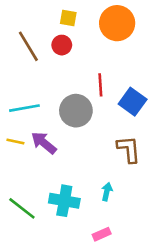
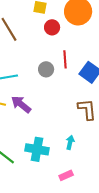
red circle: (62, 45) -> (52, 27), moved
gray circle: (76, 111) -> (46, 69), moved, size x0.6

